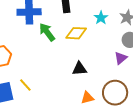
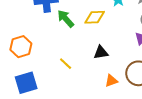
yellow line: (25, 85) -> (66, 64), moved

